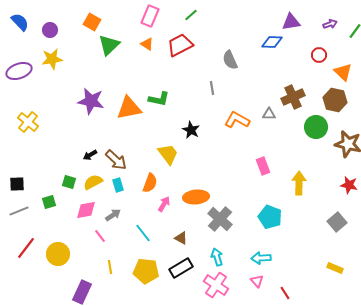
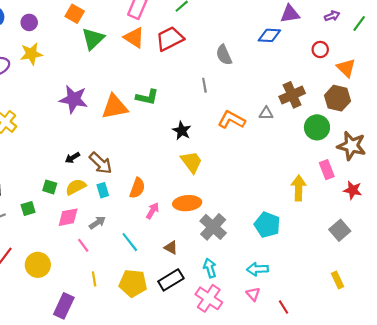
orange triangle: (147, 44) -> (134, 38), size x1.5
yellow trapezoid: (168, 154) -> (191, 162), moved
pink rectangle: (263, 166) -> (327, 170), moved
yellow rectangle: (335, 268) -> (338, 280), turned 42

